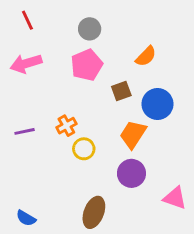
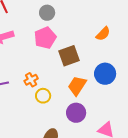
orange semicircle: (146, 56) -> (103, 34), moved
brown square: (121, 91) -> (69, 56), size x1.5
blue circle: (157, 104) -> (105, 74), moved

